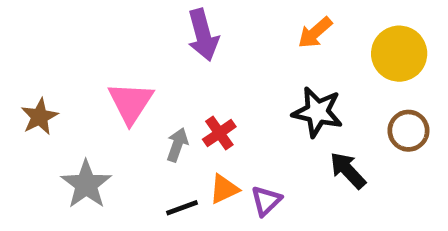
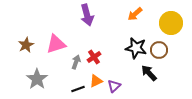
pink triangle: (131, 103) -> (56, 44), turned 40
brown star: (40, 117) -> (26, 45), moved
brown circle: (408, 131) -> (159, 50), moved

